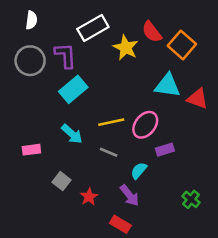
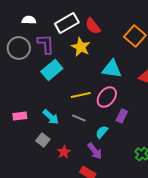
white semicircle: (31, 20) -> (29, 20), moved, turned -96
red semicircle: (152, 32) -> (93, 26), moved
yellow star: (126, 48) -> (81, 47), moved
cyan triangle: (167, 86) -> (112, 69), moved
cyan arrow: (72, 134) -> (51, 117), moved
purple rectangle: (165, 150) -> (122, 116), turned -48

